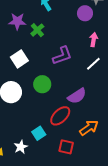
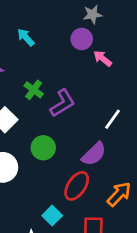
green cross: (37, 30) -> (34, 90), moved
pink arrow: (94, 40) -> (103, 58), moved, turned -48
white line: (93, 64) -> (112, 119), moved

